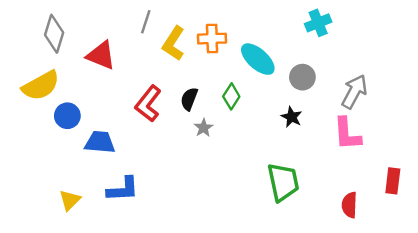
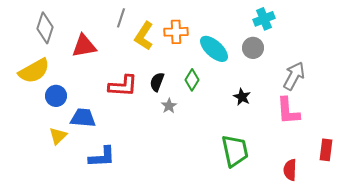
red triangle: (101, 55) -> (84, 46), turned -32
gray circle: (302, 77) -> (253, 48), moved
red L-shape: (148, 104) -> (123, 86), turned -124
yellow triangle: (70, 200) -> (58, 136), moved

